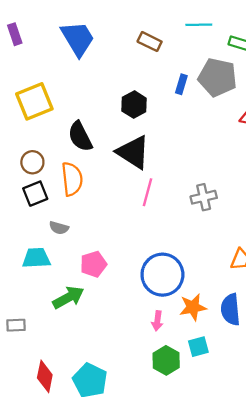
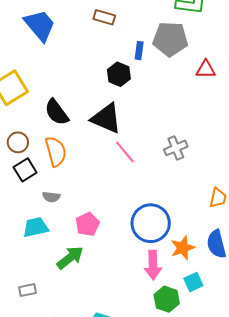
black hexagon: (134, 105) -> (119, 74), moved
pink line: (147, 192) -> (125, 152), turned -45
pink arrow: (157, 321) -> (153, 265), size x1.6

